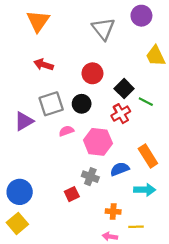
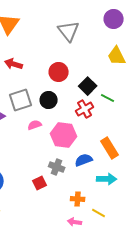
purple circle: (141, 16) -> (114, 19), moved
yellow line: (136, 227) -> (99, 213), turned 32

